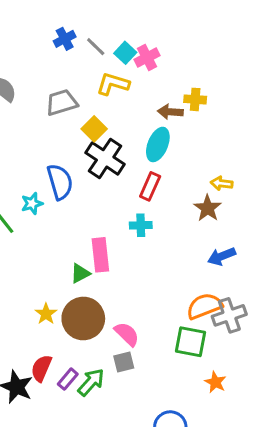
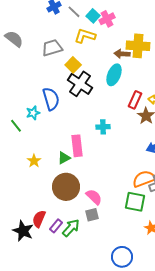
yellow cross: (195, 99) -> (138, 46), size x1.6
red rectangle: (150, 186) -> (135, 100), moved
yellow star: (46, 314) -> (34, 161), moved

